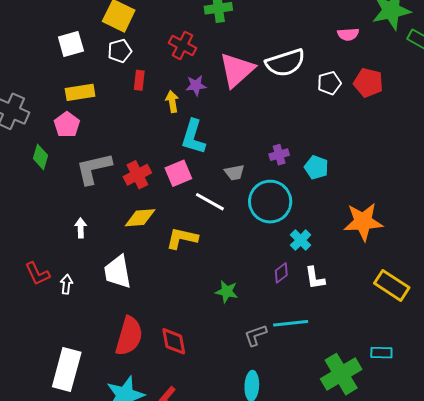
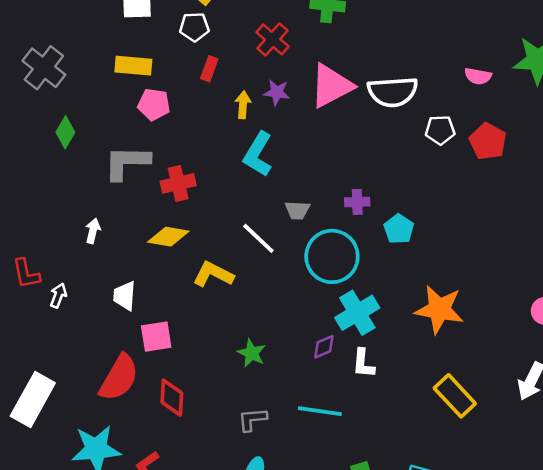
pink pentagon: (67, 125) -> (154, 104), moved, turned 30
pink square: (178, 173) -> (156, 337), moved
cyan cross: (301, 240) -> (357, 313), size x1.6
white trapezoid: (118, 272) -> (124, 296), size x0.7
gray L-shape: (255, 335) -> (252, 419), moved

